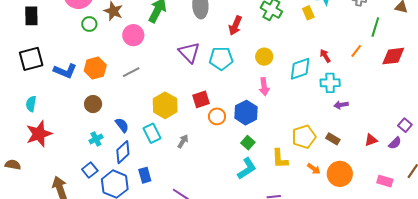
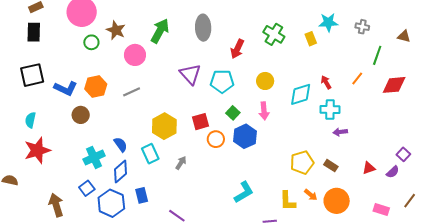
brown circle: (93, 104) -> (81, 115), moved
cyan cross: (96, 139) -> (94, 157), size x1.5
green square: (248, 143) -> (233, 113), moved
yellow L-shape: (280, 159) -> (288, 201), moved

